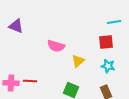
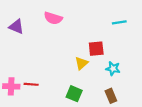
red square: (106, 42) -> (96, 49), moved
pink semicircle: (56, 46) -> (53, 18), moved

